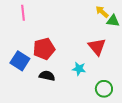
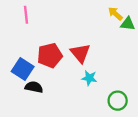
red triangle: (97, 47) -> (80, 53), moved
black semicircle: (47, 76) -> (34, 87), moved

